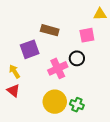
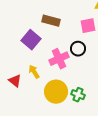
purple square: (30, 49) -> (31, 40), turned -30
yellow arrow: (14, 71) -> (34, 72), moved

